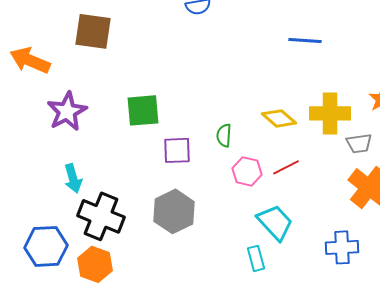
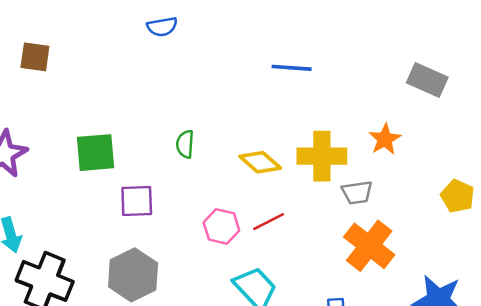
brown square: (93, 31) -> (35, 57), size x0.7
green semicircle: (224, 135) -> (185, 144), moved

